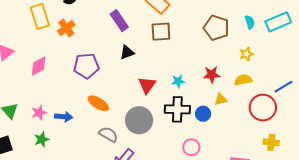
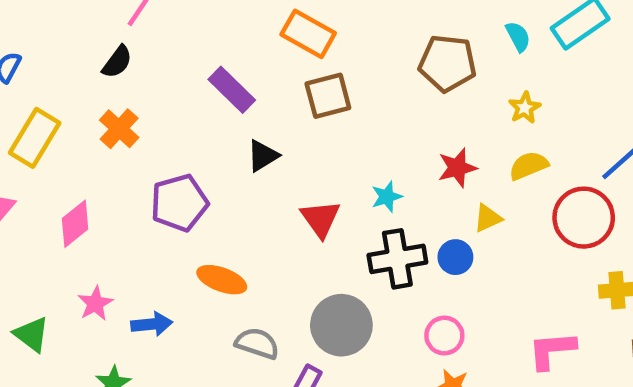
yellow rectangle: (40, 16) -> (35, 138), moved, turned 60
pink star: (39, 113) -> (95, 303), moved
gray circle: (139, 120) -> (341, 325), moved

